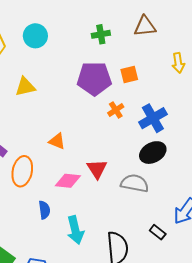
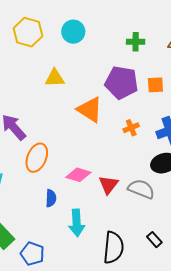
orange cross: (116, 110) -> (131, 128), moved
orange triangle: (57, 141) -> (90, 110), moved, size x1.6
red triangle: (97, 169) -> (108, 185), moved

